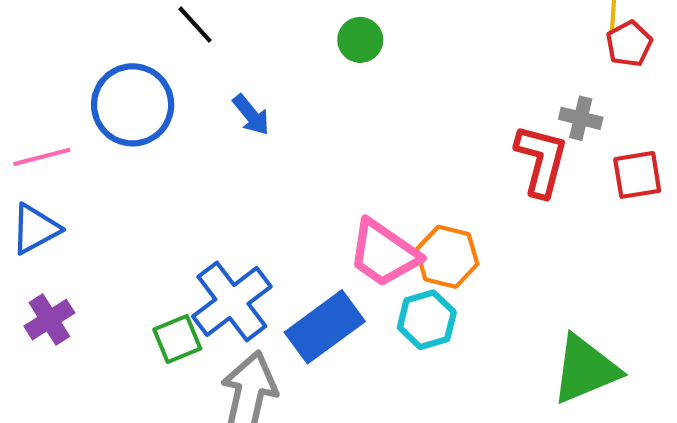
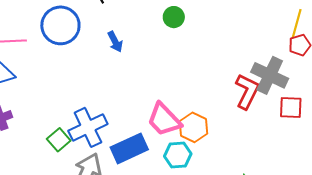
gray cross: (581, 118) -> (270, 75), size x1.8
green square: (177, 339) -> (59, 140), turned -30

